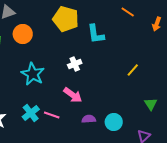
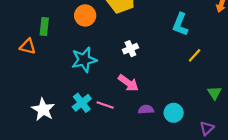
orange circle: (23, 34) -> (85, 15), moved
cyan L-shape: (96, 34) -> (180, 24), moved, turned 30
cyan star: (33, 74) -> (84, 60), turned 30

